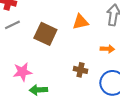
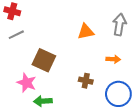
brown square: (45, 34) -> (44, 60), moved
pink star: (22, 72) -> (27, 83), turned 30

